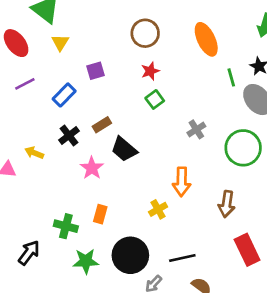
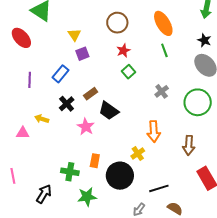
yellow triangle: (60, 43) -> (74, 35), moved
green line: (231, 77) -> (164, 50), moved
purple line: (25, 84) -> (30, 80), moved, turned -56
black circle: (130, 255) -> (120, 176), moved

